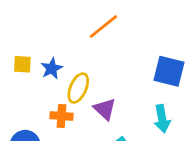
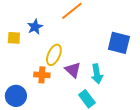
blue star: (52, 68) -> (35, 27), moved
cyan arrow: (162, 119) -> (97, 74), moved

